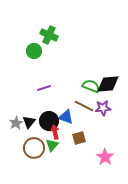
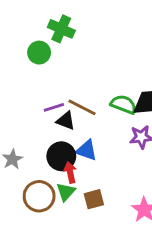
brown line: (84, 106) -> (82, 107), moved
black triangle: (29, 122) -> (66, 121), moved, turned -48
brown square: (79, 138) -> (94, 199), moved

